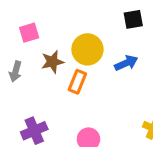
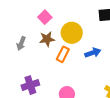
pink square: (29, 33) -> (45, 17), moved, turned -32
blue arrow: (126, 63) -> (93, 53), moved

